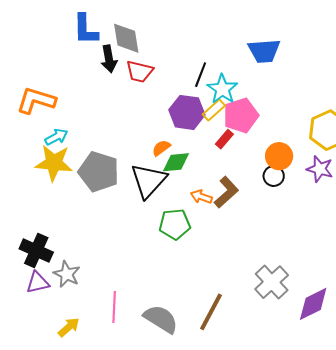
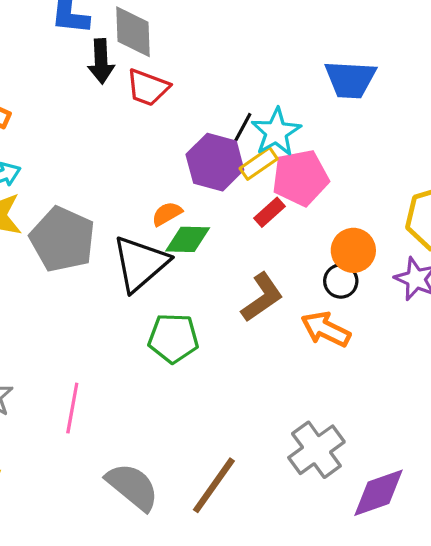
black line: (201, 75) -> (240, 132), moved
orange arrow: (201, 197) -> (326, 329), moved, size x1.4
pink line: (114, 307) -> (72, 408), moved

